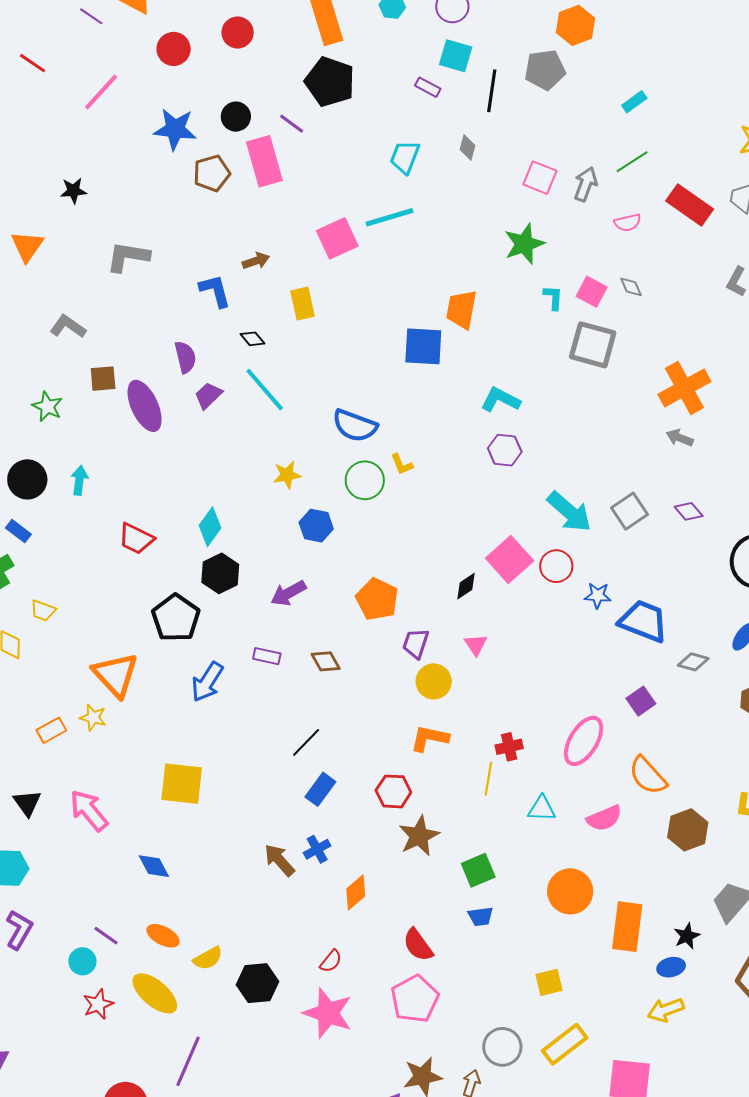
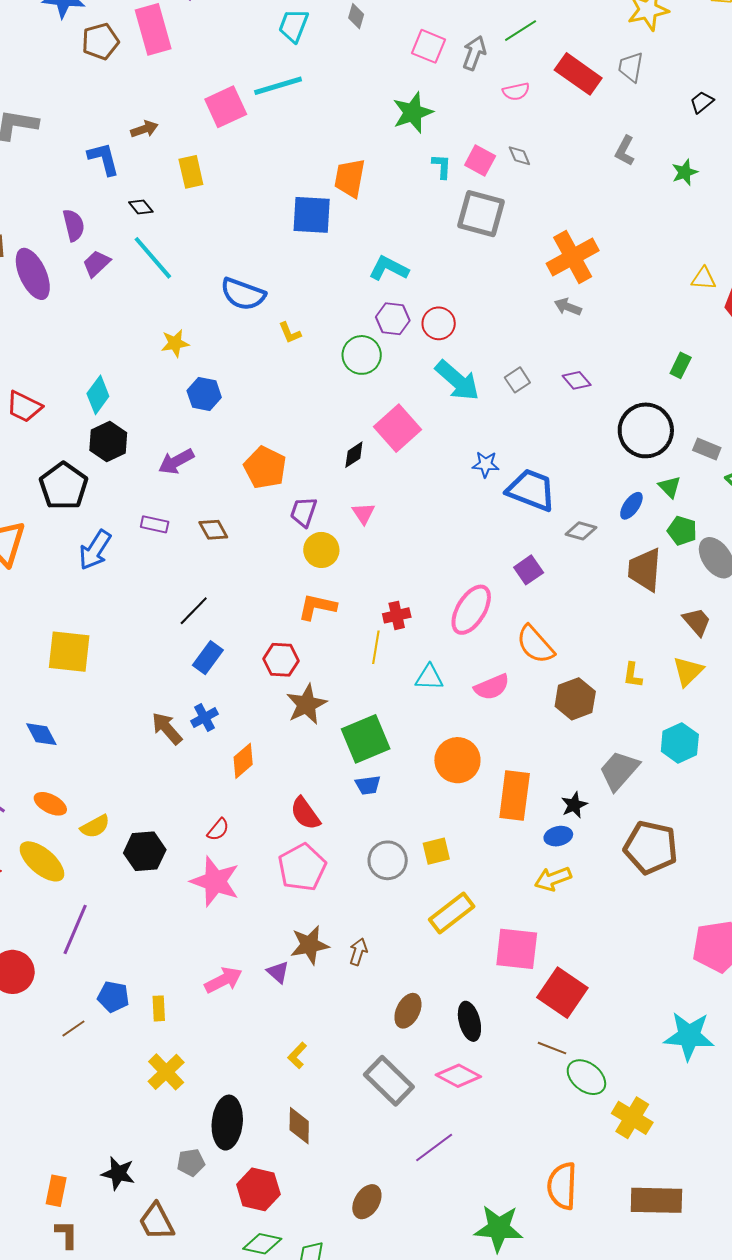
green circle: (365, 480) -> (362, 355), moved
gray square: (629, 511) -> (517, 380), size x0.7
red circle: (556, 566) -> (439, 323), moved
green square: (478, 870) -> (366, 739), size x1.4
gray circle: (502, 1047) -> (388, 860), moved

